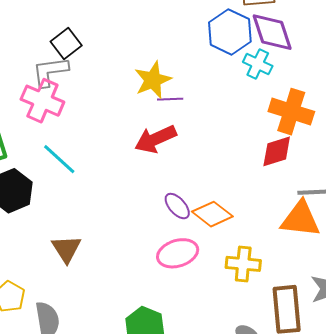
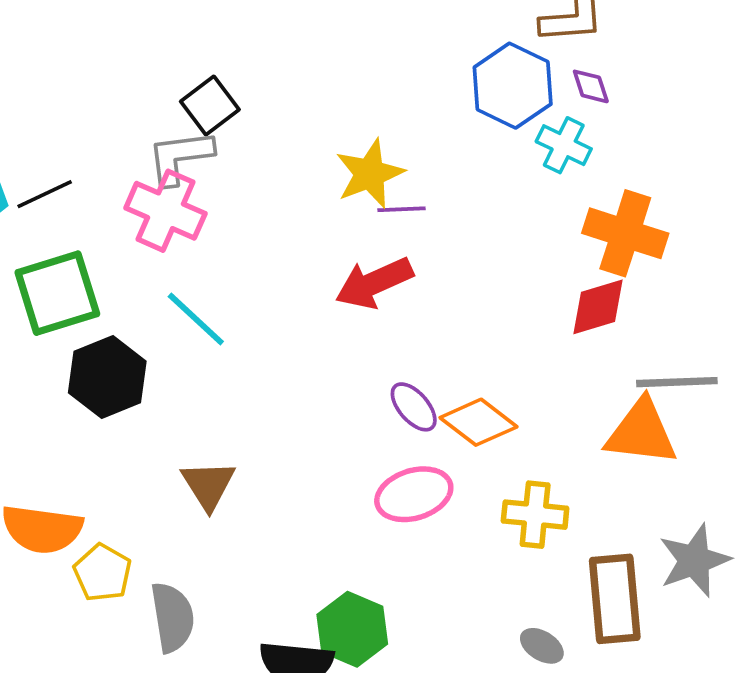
purple diamond: (272, 32) -> (591, 86), size x0.5

